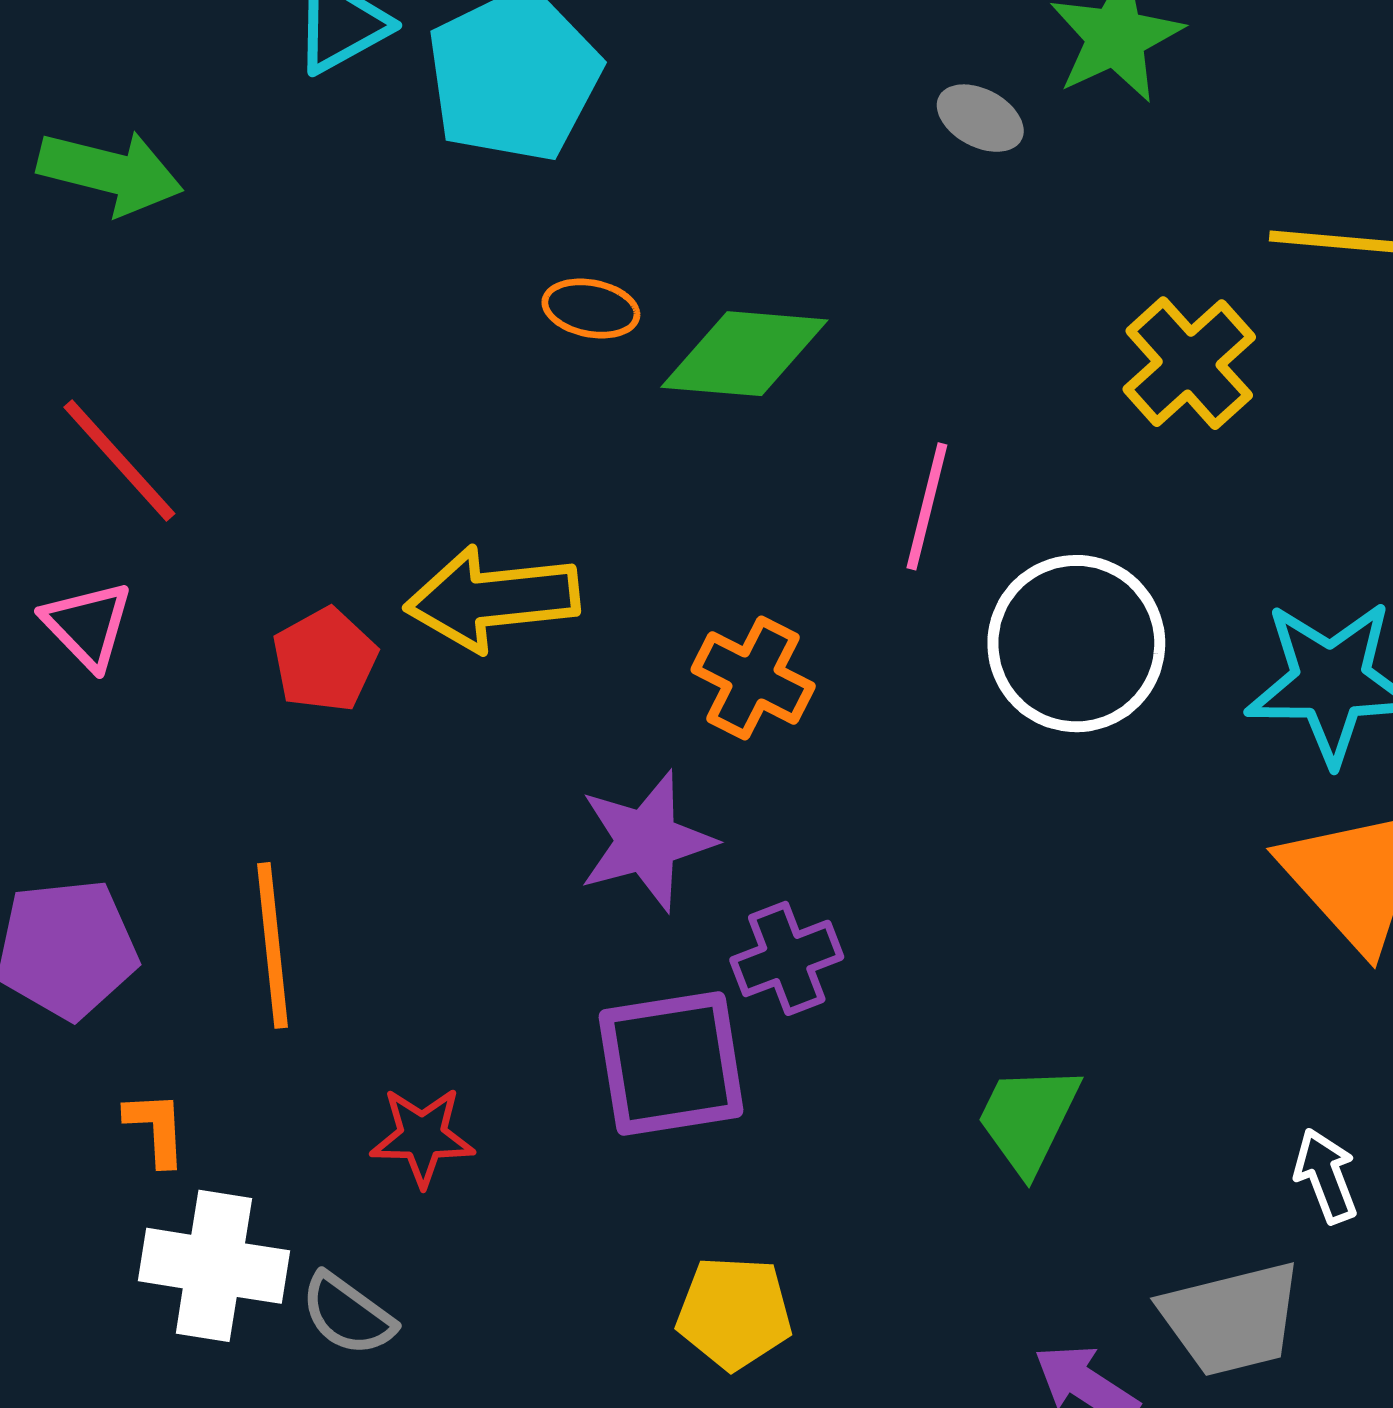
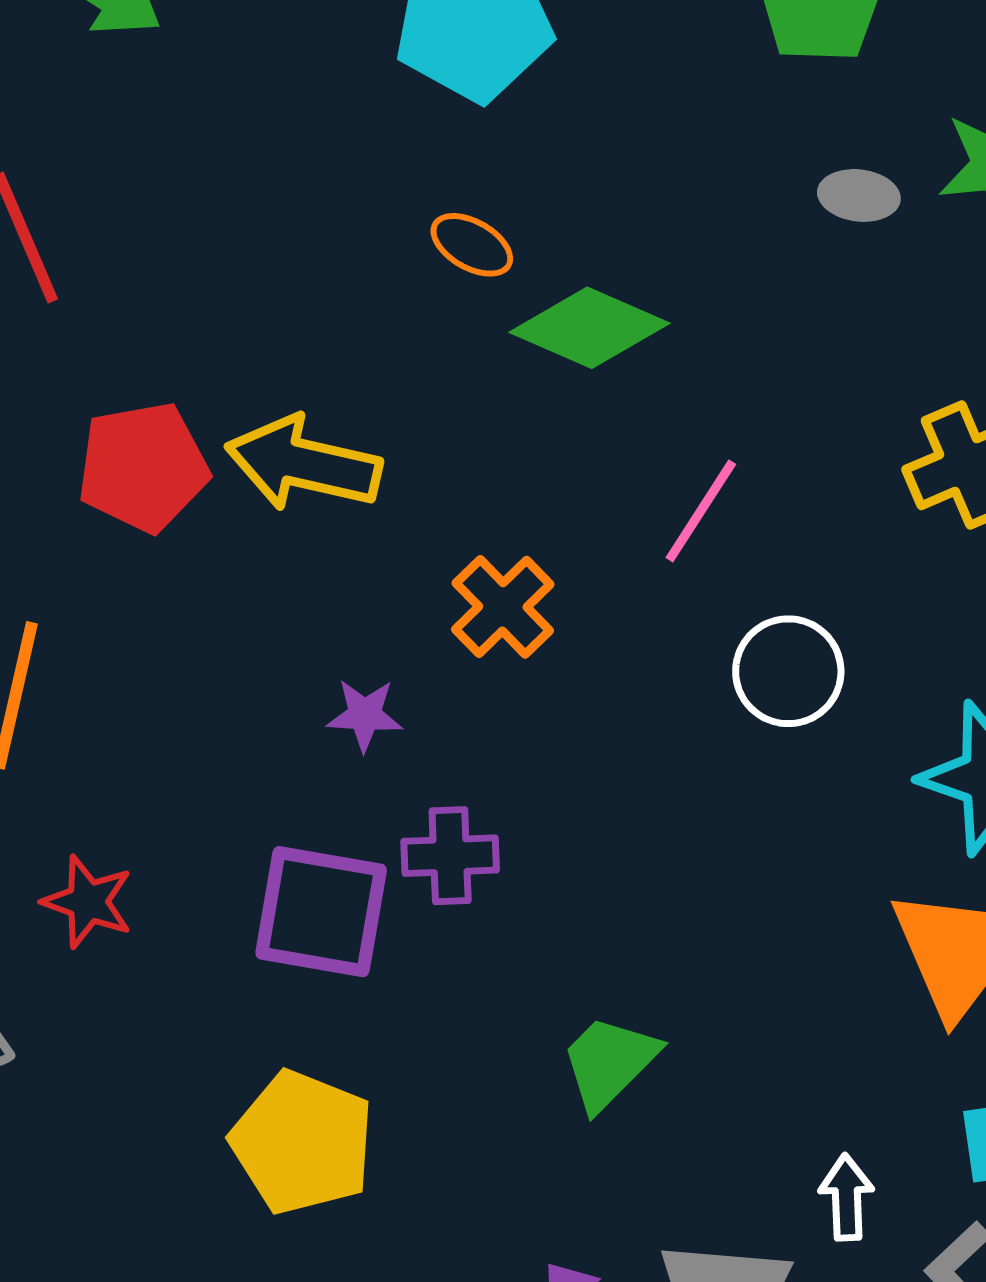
gray ellipse: (980, 118) -> (859, 195), turned -40
white circle: (1076, 644) -> (788, 671), size x0.7
red pentagon: (325, 660) -> (143, 467), size x1.4
purple star: (647, 841) -> (365, 715), size x0.6
yellow pentagon: (734, 1313) -> (302, 1142), size x1.4

